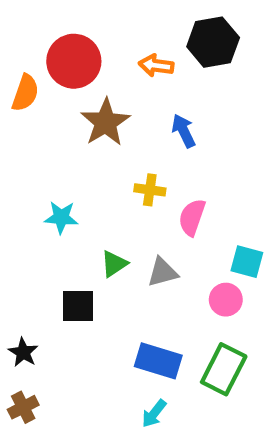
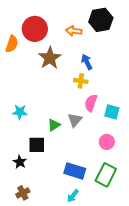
yellow cross: (150, 190) -> (81, 81), moved
cyan star: (61, 217) -> (20, 112), moved
cyan square: (247, 262) -> (112, 112), moved
gray triangle: (162, 272) -> (75, 120), moved, turned -35
black star: (23, 352) -> (20, 162), moved
brown cross: (23, 407) -> (23, 193), moved

